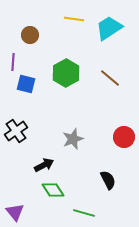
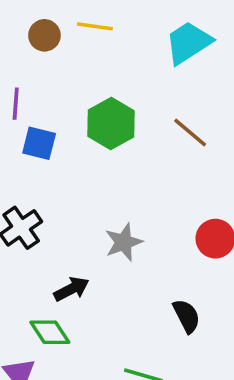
yellow line: (74, 19) -> (95, 26), moved
brown circle: (30, 35) -> (44, 35), moved
green diamond: (53, 190) -> (50, 332), moved

